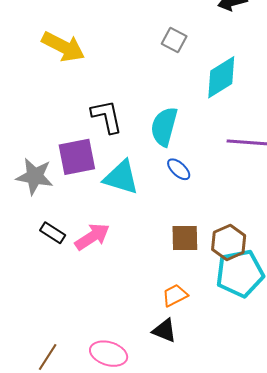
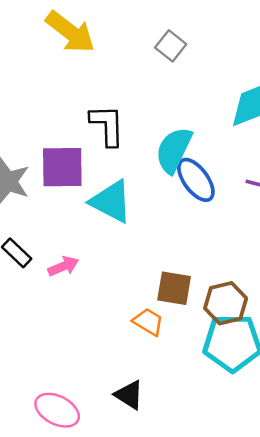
gray square: (174, 40) -> (171, 46), moved
blue ellipse: (179, 169) -> (196, 180), moved, size x1.5
pink arrow: (92, 237) -> (63, 266), size x0.7
orange trapezoid: (175, 295) -> (148, 322), moved, turned 48

